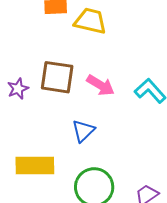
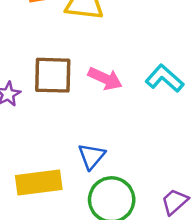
blue triangle: (83, 131) -> (92, 156), moved

